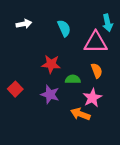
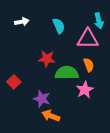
green semicircle: (73, 79) -> (67, 73), size x1.6
purple star: (50, 95) -> (42, 99), moved
orange arrow: (80, 114) -> (51, 116), moved

